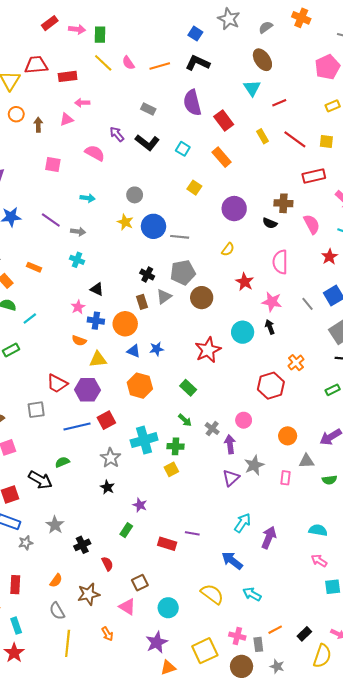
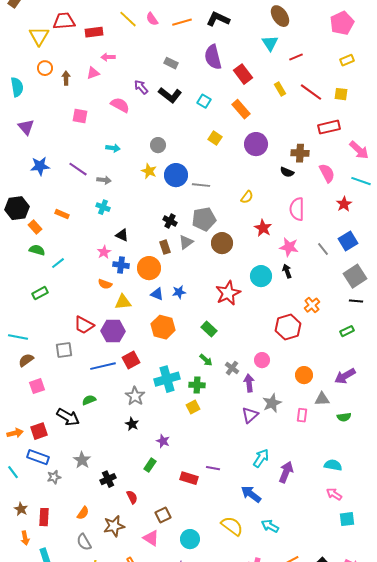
purple circle: (234, 209) -> (256, 144), moved

